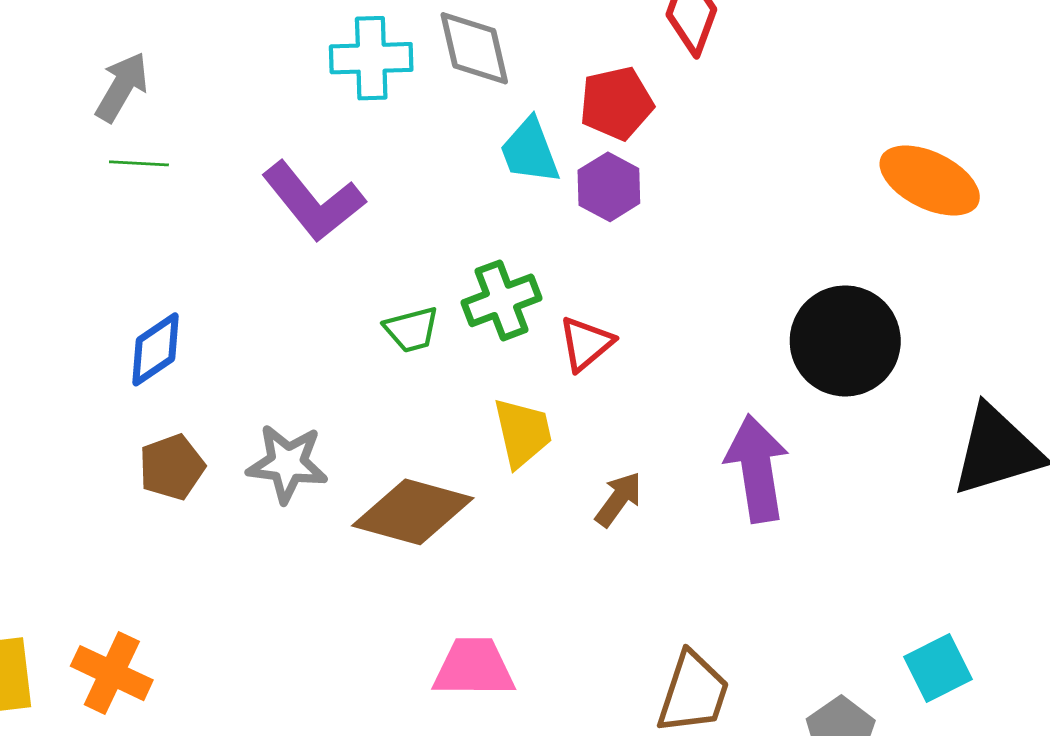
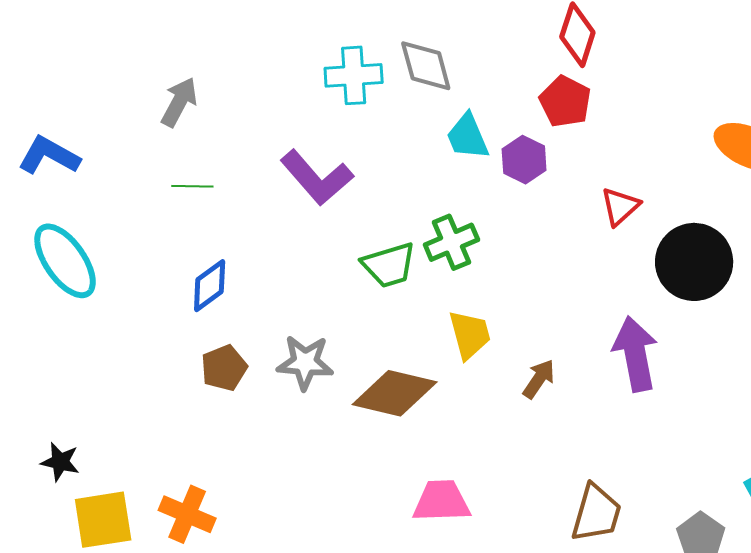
red pentagon: (616, 103) -> (565, 101), moved, turned -30
green line: (139, 163) -> (192, 186), moved
green trapezoid: (412, 330) -> (389, 265), size x1.4
red triangle: (586, 344) -> (620, 207), moved

